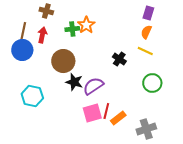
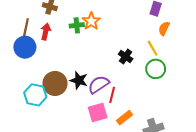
orange semicircle: (146, 32) -> (164, 28), moved
yellow line: (145, 51) -> (153, 48), turned 35
brown circle: (63, 61) -> (55, 83), moved
green circle: (152, 83) -> (156, 69), moved
red line: (106, 111) -> (112, 95), moved

